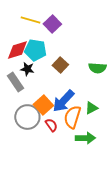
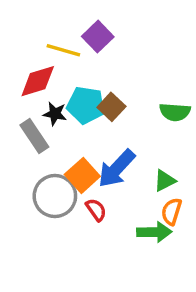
yellow line: (30, 20) -> (63, 50), moved
cyan pentagon: (35, 50) -> (86, 105), moved
orange semicircle: (72, 117) -> (171, 211), moved, size x0.7

